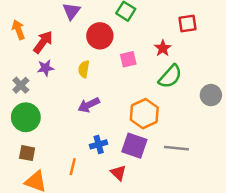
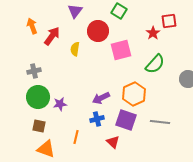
red star: (163, 48) -> (153, 33), moved
pink square: (128, 59) -> (121, 50), size x1.5
purple star: (46, 68) -> (60, 104), moved
yellow semicircle: (84, 69) -> (75, 49), moved
gray cross: (21, 85) -> (34, 71), turned 32
purple arrow: (89, 105) -> (101, 98), moved

